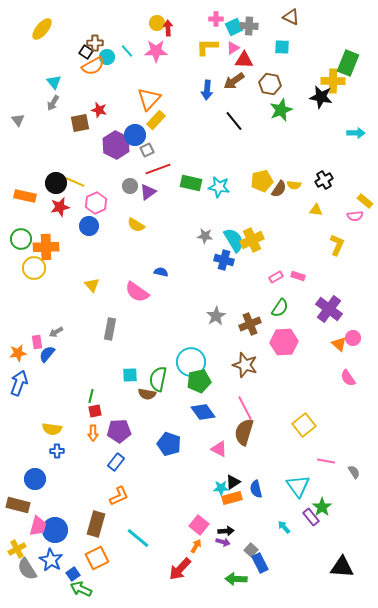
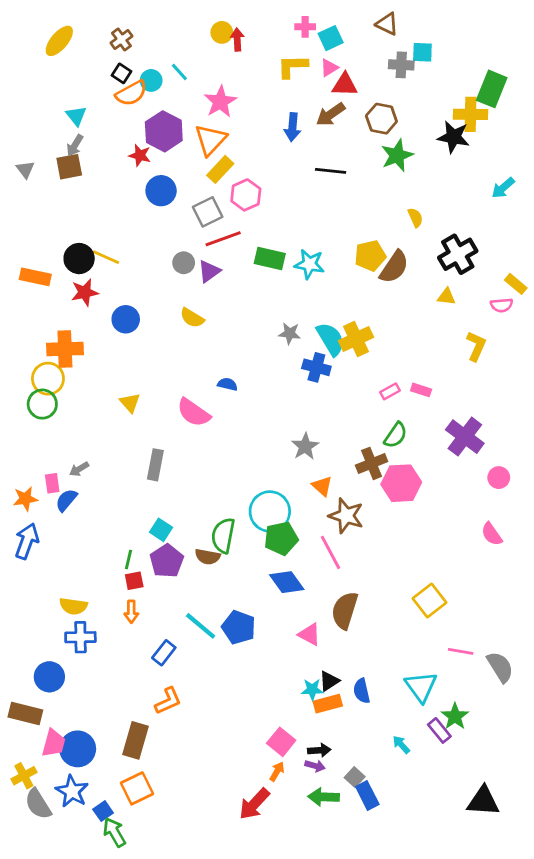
brown triangle: (291, 17) -> (387, 24), moved
gray cross: (249, 26) -> (401, 65), moved
brown cross: (95, 43) -> (121, 39), moved, turned -35
cyan square: (282, 47) -> (422, 52), moved
pink star: (156, 51) -> (220, 102), moved, turned -30
black line: (234, 121) -> (331, 171), turned -45
brown square: (80, 123) -> (69, 167), moved
cyan arrow: (356, 133) -> (503, 188), turned 138
blue circle: (135, 135) -> (161, 191), moved
purple hexagon: (116, 145) -> (164, 131), moved
gray square: (147, 150) -> (208, 212), size x1.5
black cross: (324, 180) -> (458, 254), size x1.5
yellow semicircle: (294, 185) -> (415, 218), moved, turned -120
brown semicircle: (279, 189) -> (394, 267), size x1.4
pink hexagon: (96, 203) -> (246, 195), moved
green circle: (21, 239) -> (42, 404), moved
brown cross: (250, 324) -> (372, 463), moved
orange triangle: (339, 344) -> (322, 486), moved
cyan square: (130, 375) -> (161, 530), moved, turned 35
pink line: (245, 408) -> (331, 552), moved
purple pentagon: (119, 431) -> (167, 561), moved, turned -30
blue cross: (57, 451) -> (80, 637), size x1.5
gray semicircle: (354, 472) -> (500, 667), size x1.6
cyan line: (138, 538) -> (201, 626), moved
green arrow: (236, 579) -> (324, 797), moved
green arrow: (81, 589) -> (114, 832), turned 35

